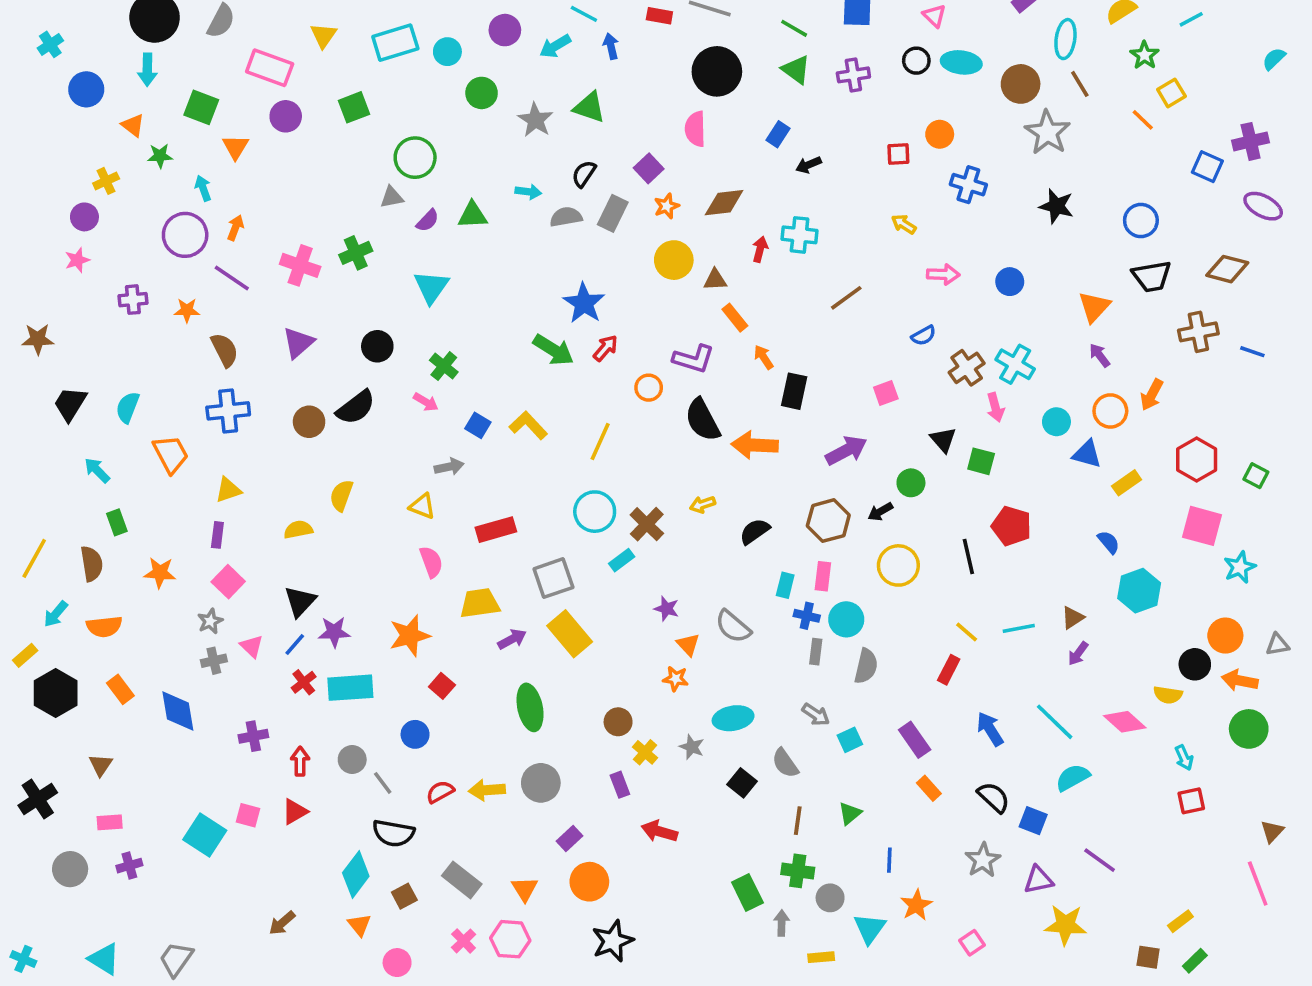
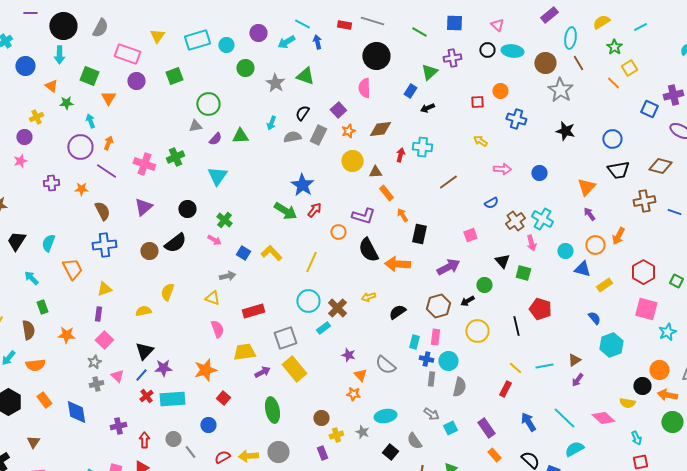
green triangle: (796, 70) -> (429, 72), moved, turned 42
cyan arrow: (528, 192) -> (271, 123), turned 104
yellow cross: (645, 752) -> (336, 435), turned 32

